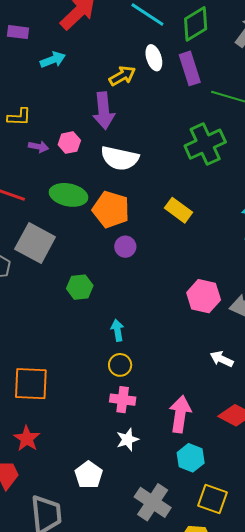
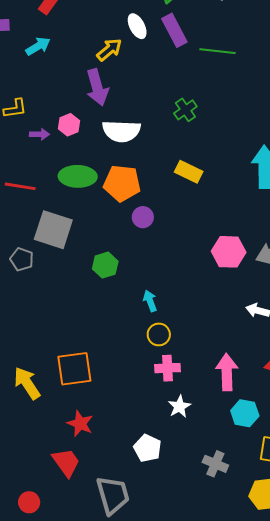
green cross: (205, 144) -> (185, 110), moved, size x0.6
gray cross: (153, 502) -> (215, 464), size x0.7

